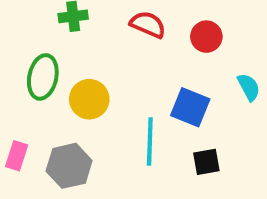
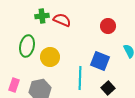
red semicircle: (148, 24) -> (62, 20), moved
black square: (206, 162) -> (108, 88), turned -32

